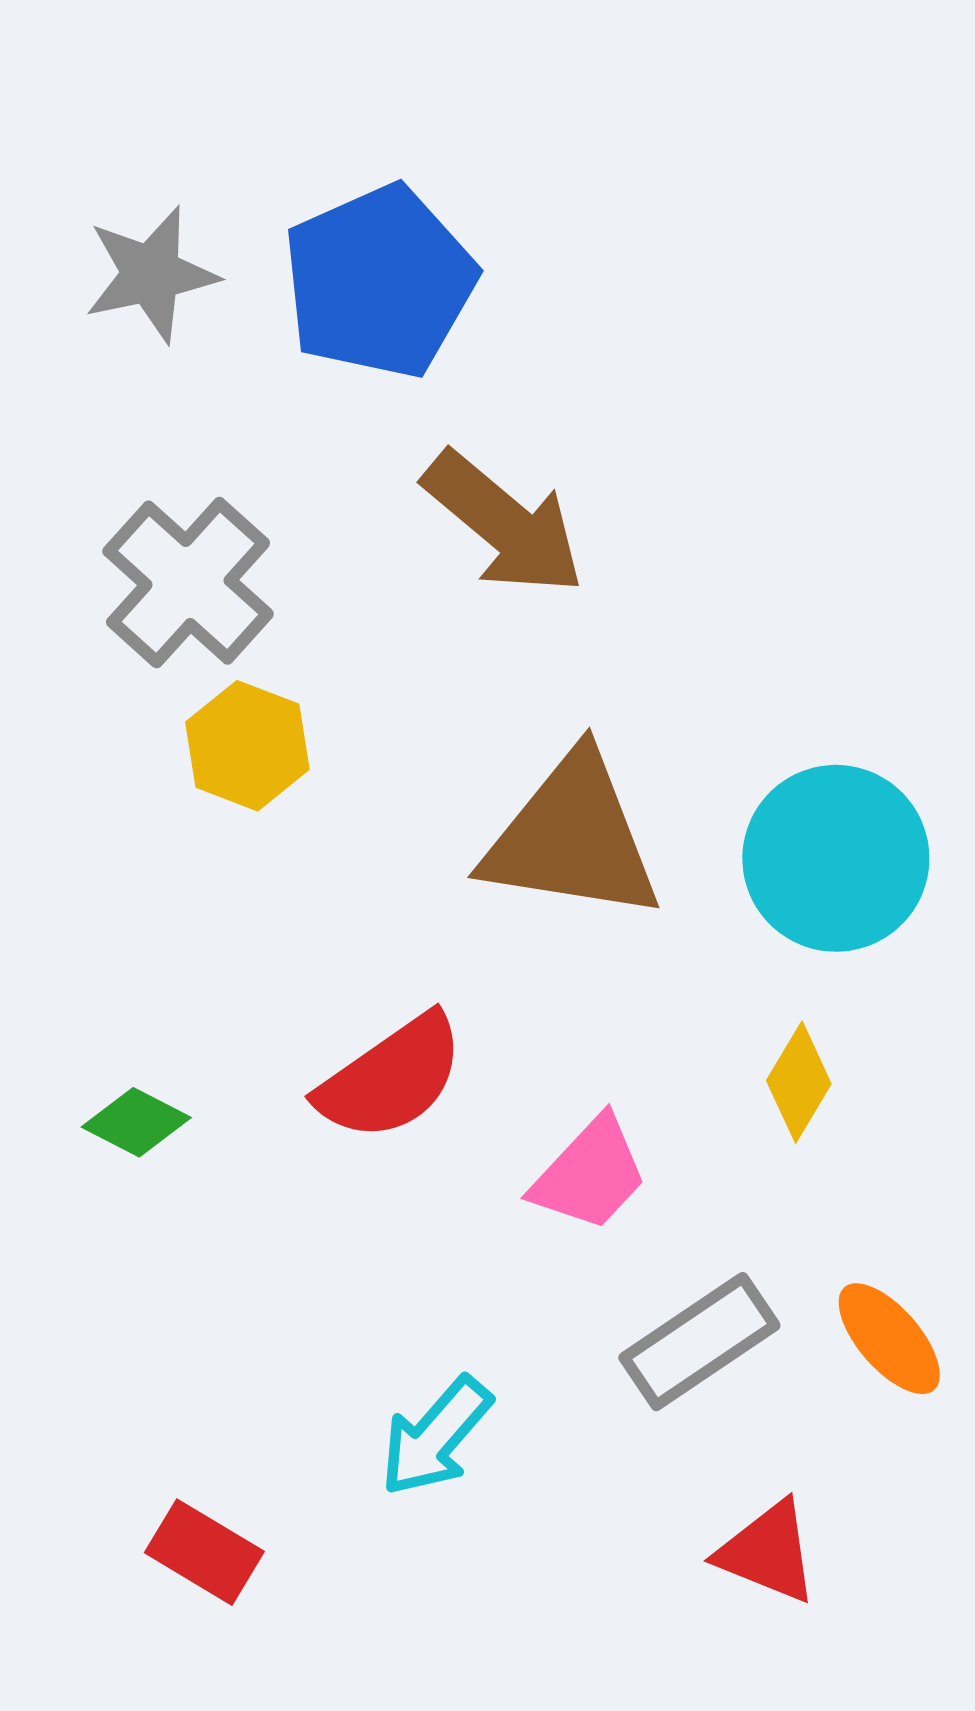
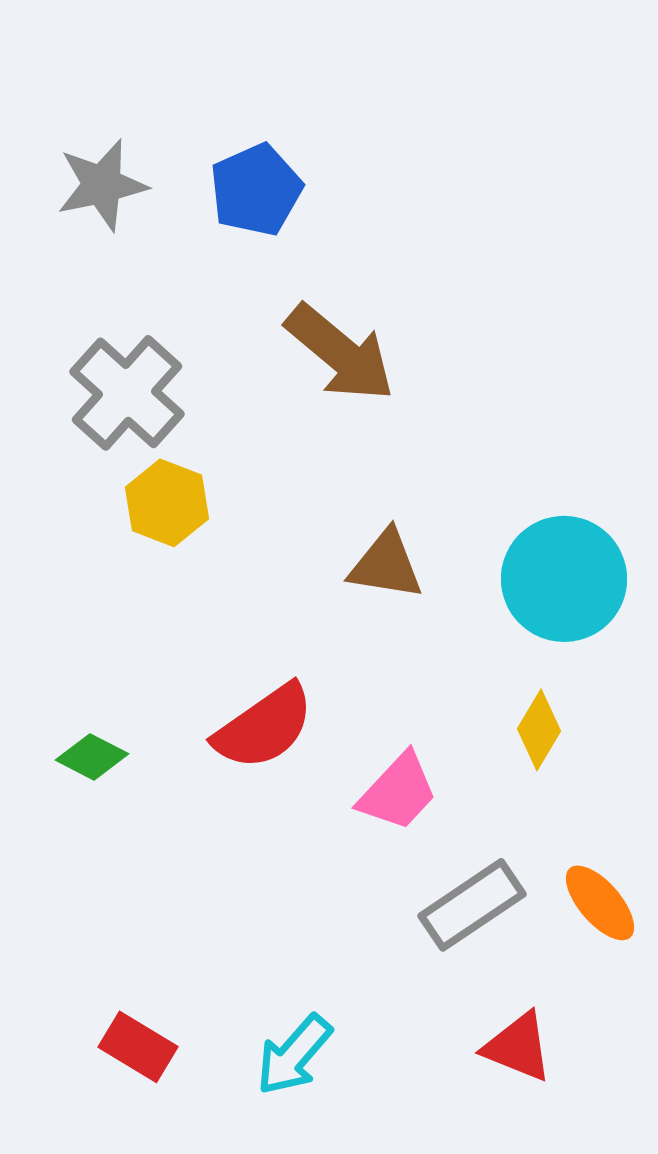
blue pentagon: (379, 282) -> (256, 190), size x0.7
brown triangle: (572, 838) -> (386, 565), size x0.6
cyan arrow: (436, 1436) -> (294, 1055), moved

